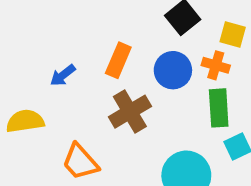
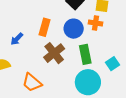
green rectangle: (219, 108) -> (85, 54), moved

